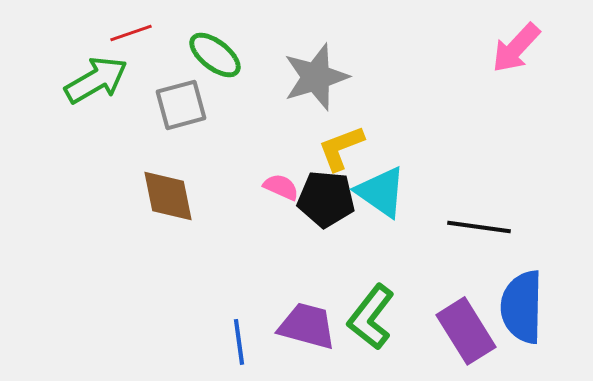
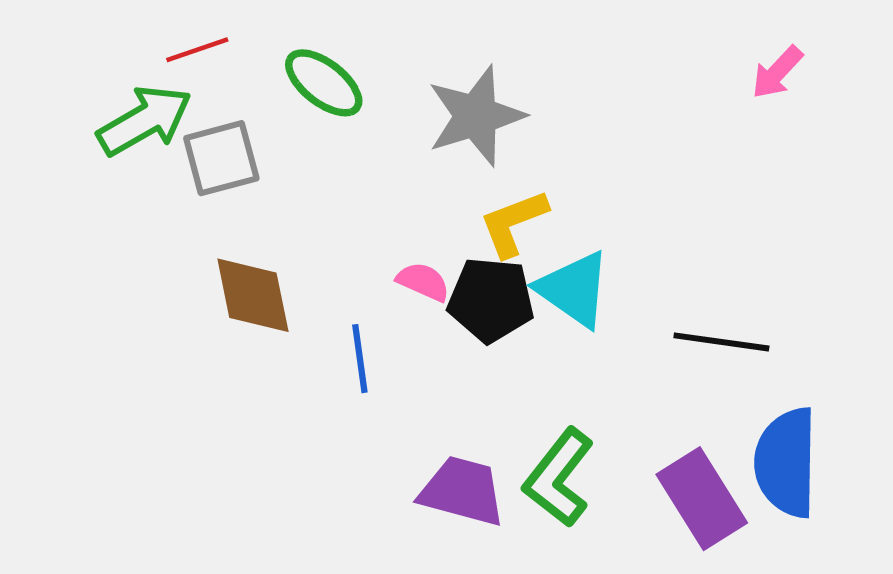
pink arrow: (516, 48) -> (777, 72), size x0.7
gray square: (181, 105) -> (221, 158), moved
blue line: (239, 342) -> (360, 359), moved

